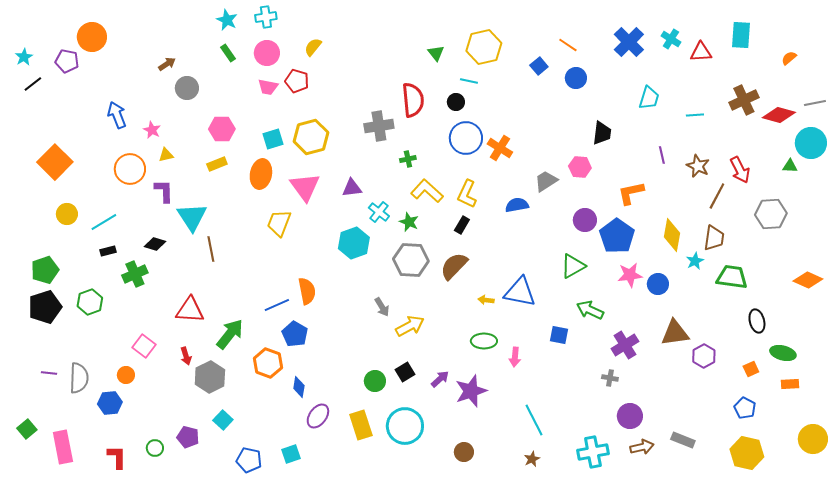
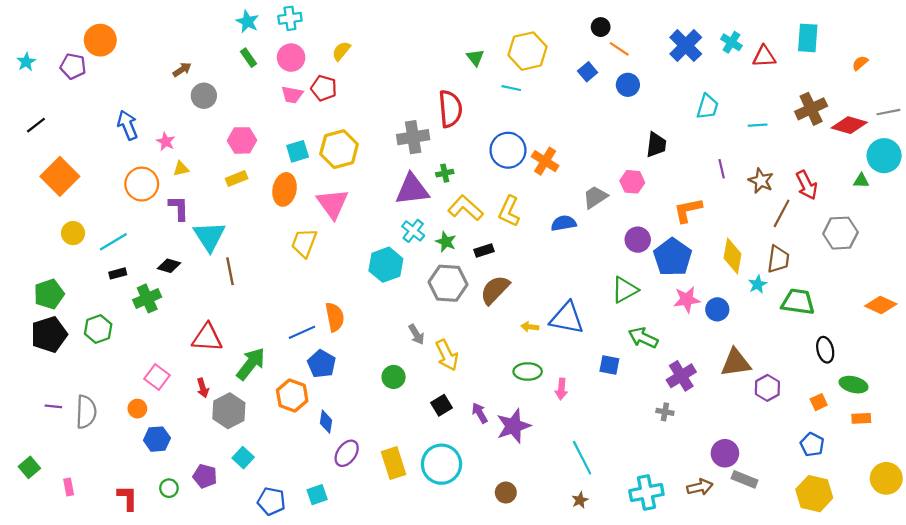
black line: (33, 84) -> (36, 125), moved
black circle: (456, 102) -> (601, 27), moved
purple triangle: (352, 188) -> (412, 189), moved, size x1.6
black rectangle: (462, 225) -> (484, 251), moved, turned 42
yellow arrow: (410, 326) -> (447, 355), turned 92
purple arrow: (440, 379) -> (480, 413), turned -78
green circle: (375, 381) -> (394, 377), moved
blue hexagon: (110, 403) -> (157, 439), moved
purple circle: (630, 416) -> (725, 453), moved
pink rectangle: (63, 447) -> (69, 487), size x0.5

